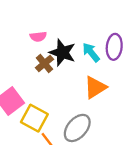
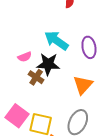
cyan arrow: (91, 52) -> (56, 40), moved, size x1.4

